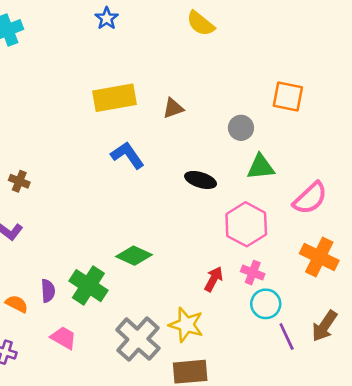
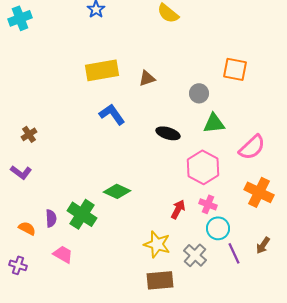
brown cross: (19, 181) -> (29, 134), turned 35
brown arrow: (324, 326) -> (263, 245), size x0.7
gray cross: (138, 339) -> (195, 255), moved, size x0.7

